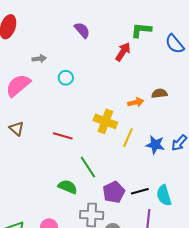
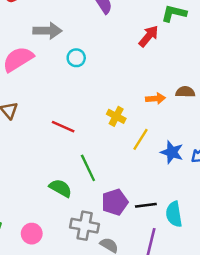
gray arrow: (39, 59) -> (47, 31), size x1.6
yellow cross: (105, 121) -> (116, 116), size x0.7

